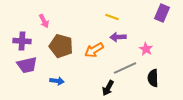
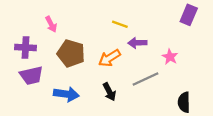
yellow line: (112, 17) -> (120, 24), moved
black semicircle: (153, 78) -> (184, 102), moved
blue arrow: (57, 81) -> (66, 94), size x1.5
black arrow: (108, 88) -> (109, 92), moved, turned -56

